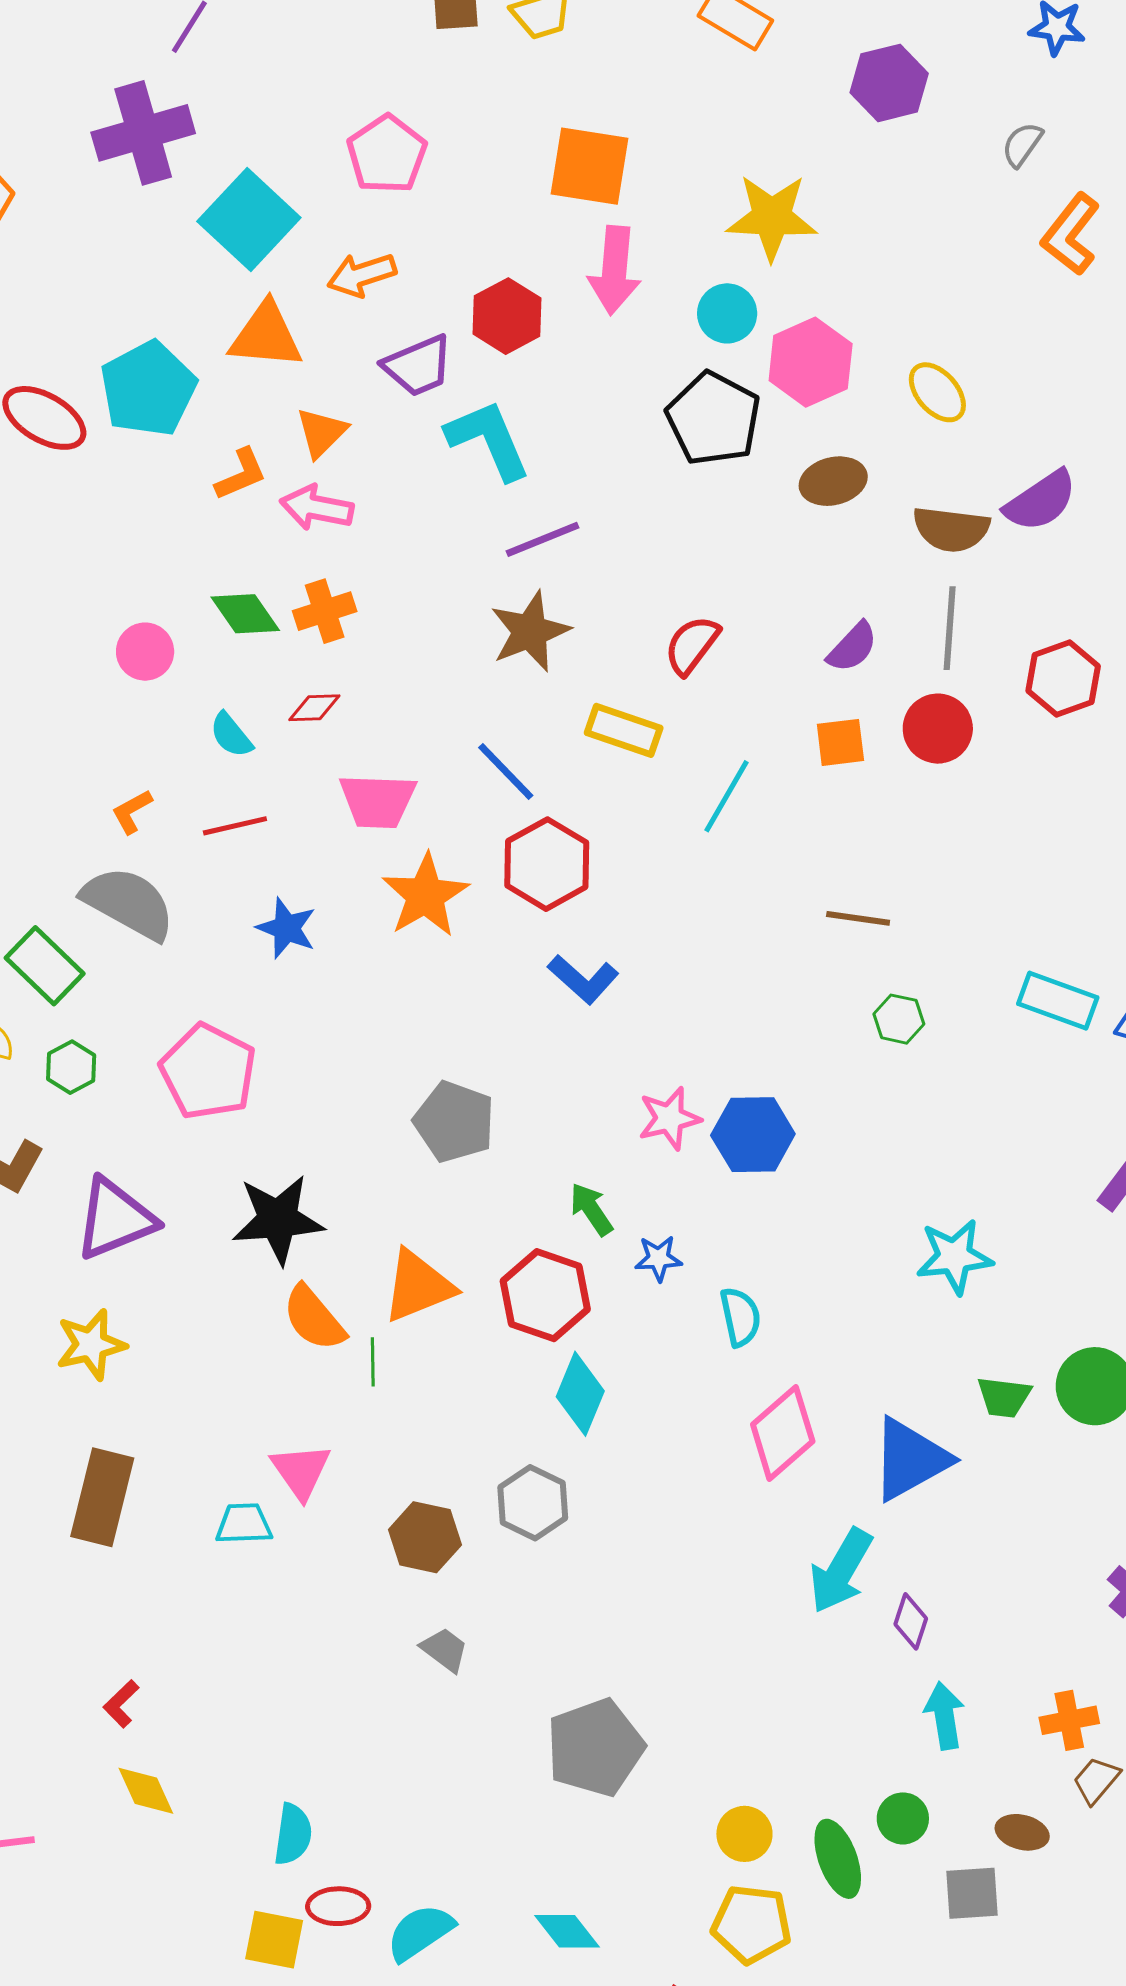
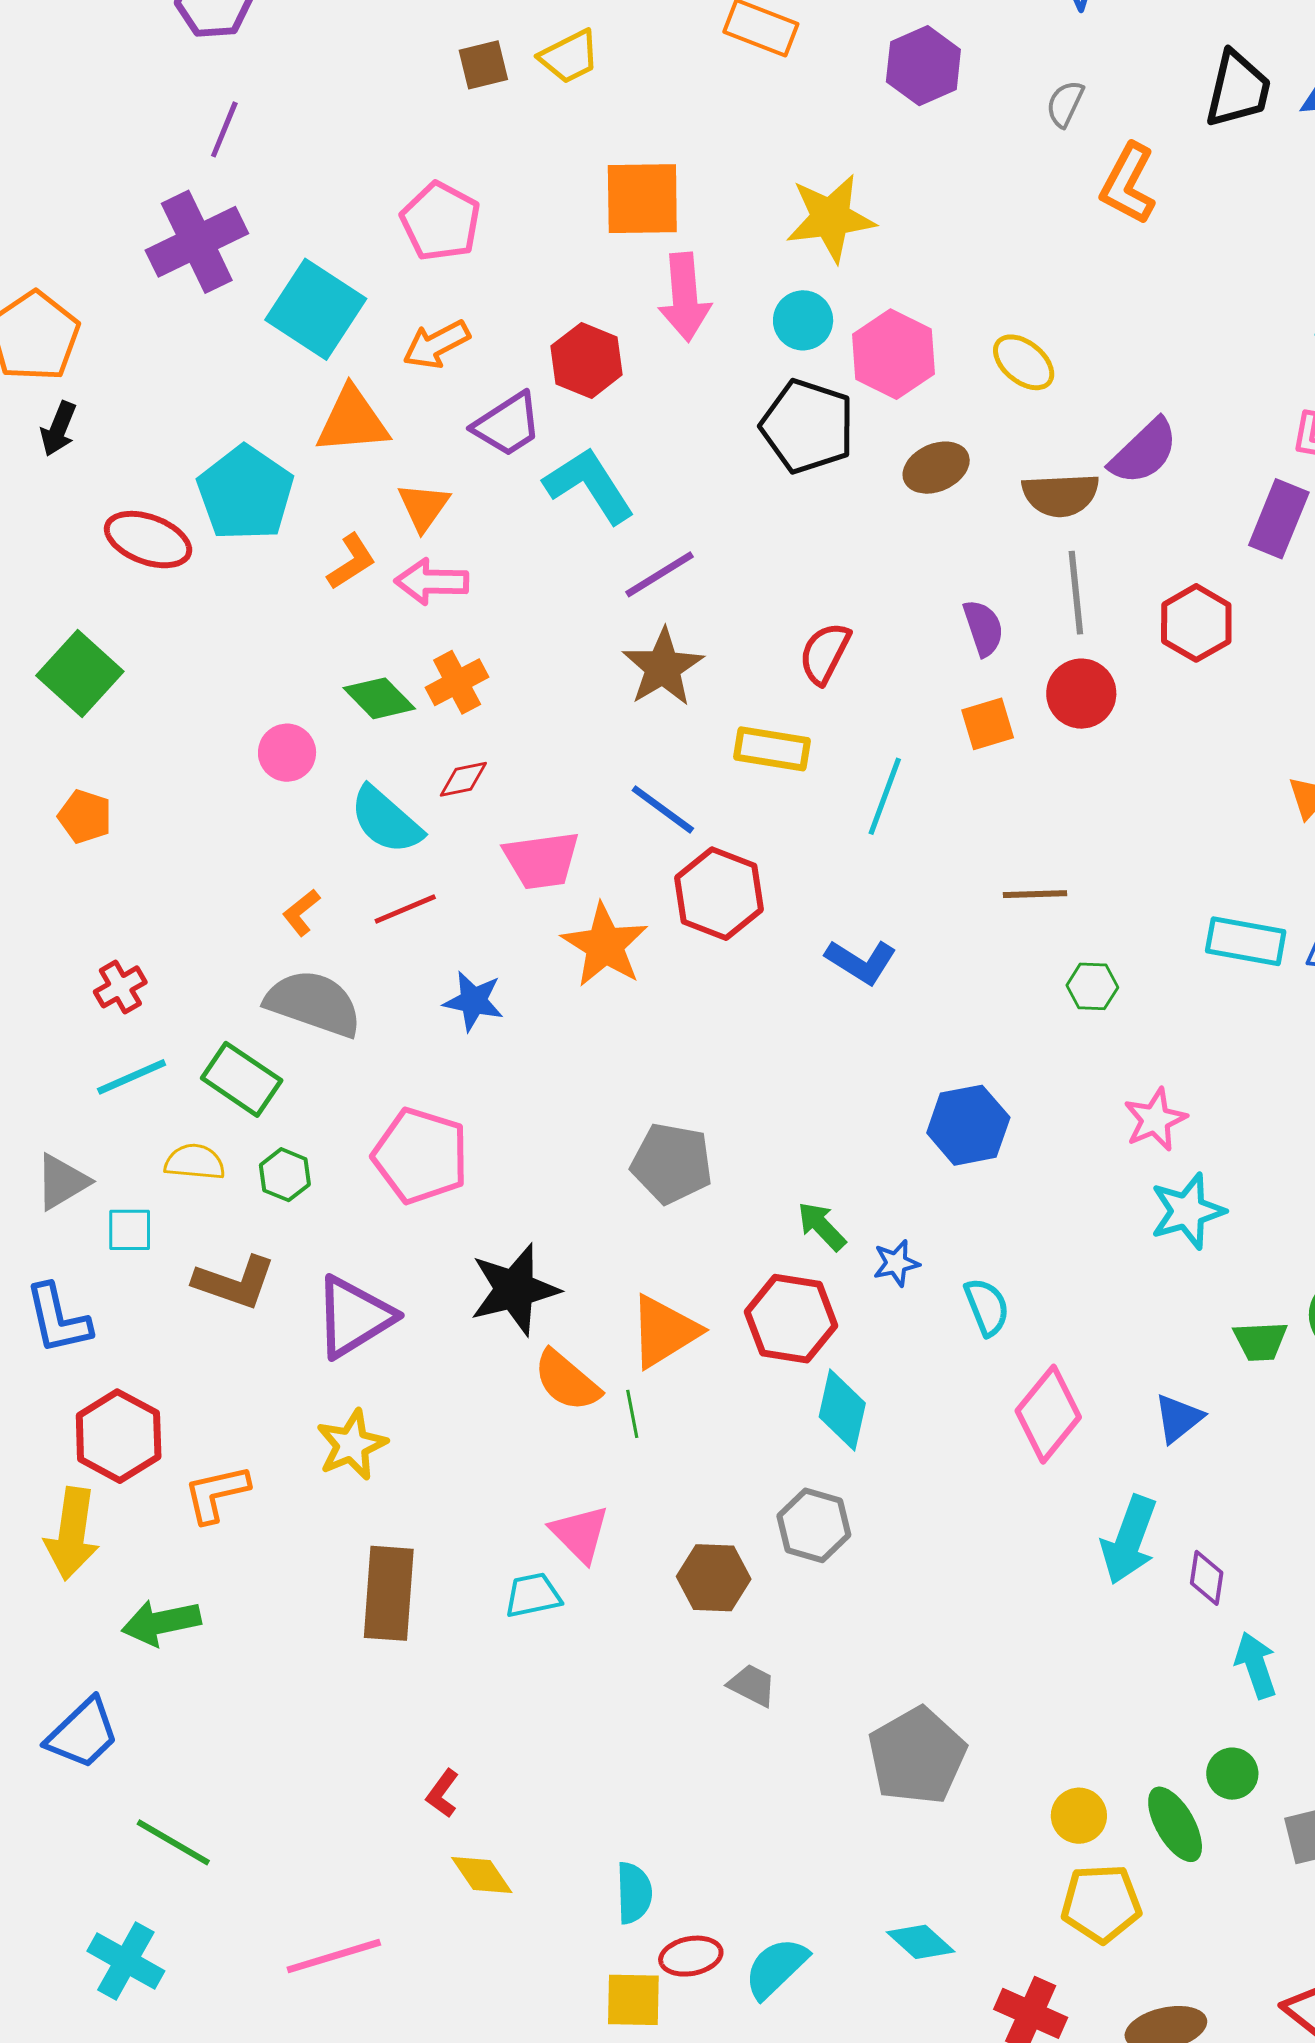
purple semicircle: (852, 647) -> (983, 628), turned -52
cyan semicircle: (231, 735) -> (386, 820), size x1.6
blue L-shape: (583, 979) -> (861, 962), moved
pink star: (669, 1118) -> (1155, 1120), moved
blue triangle: (910, 1459) -> (1178, 1418), size x0.6

